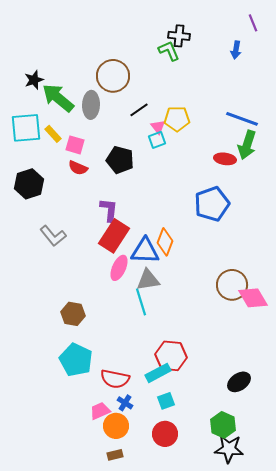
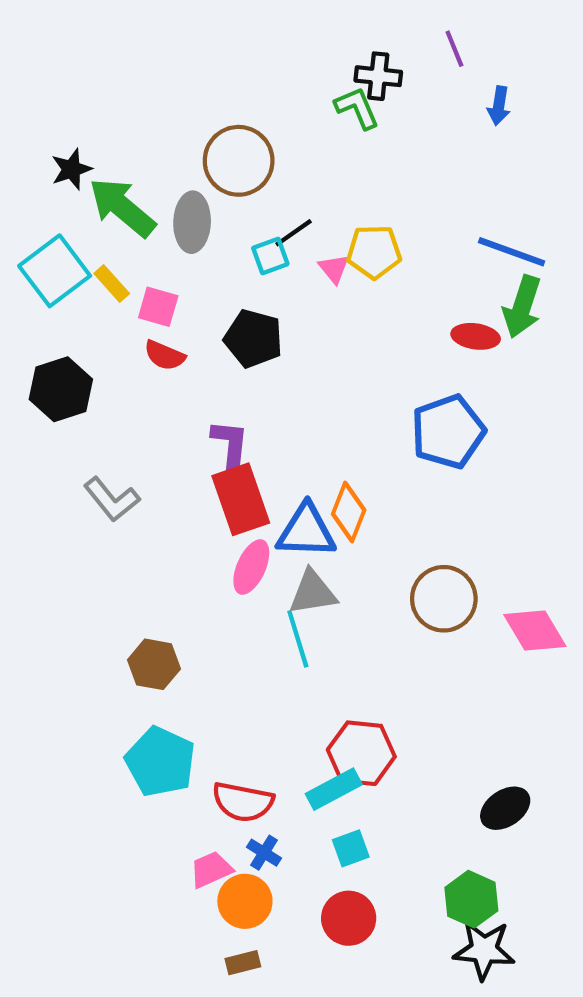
purple line: (253, 23) -> (454, 49), moved
cyan square: (26, 128) -> (55, 271), turned -32
cyan square: (157, 140) -> (270, 256), moved
red rectangle: (114, 236) -> (241, 499), turned -52
brown circle: (232, 285) -> (444, 599), moved

